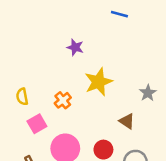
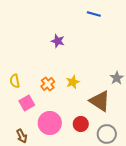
yellow star: (99, 82) -> (73, 82), moved, size x0.6
brown triangle: (127, 121) -> (100, 101), size x1.6

